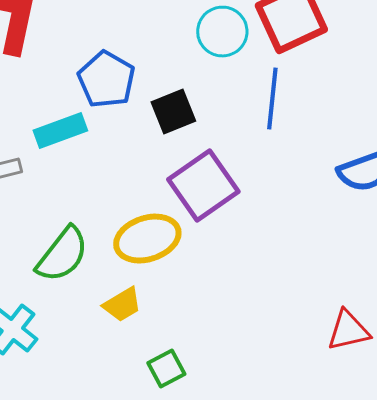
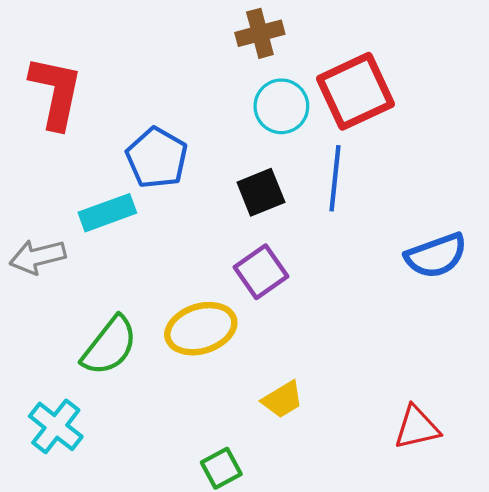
black square: (173, 112) -> (261, 192), moved
purple square: (203, 186) -> (261, 272), size x0.7
yellow trapezoid: (122, 305) -> (282, 400), moved

